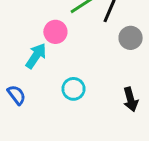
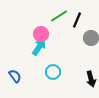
cyan arrow: (36, 56) -> (39, 47), moved

